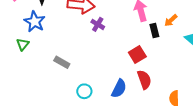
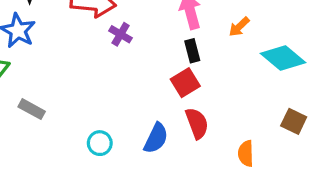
black rectangle: (154, 30) -> (192, 51), moved
gray rectangle: (62, 62) -> (32, 109), moved

